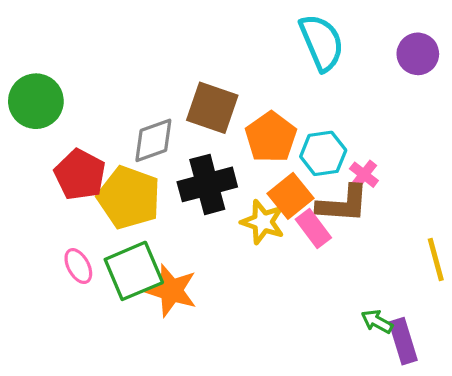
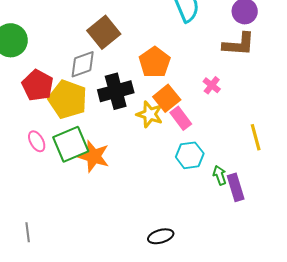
brown square: (212, 108) -> (104, 32), moved, turned 32
cyan hexagon: (323, 153) -> (190, 155), moved
brown L-shape: (343, 204) -> (239, 44), moved
green arrow: (377, 322) -> (220, 175), turned 42

